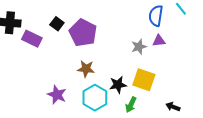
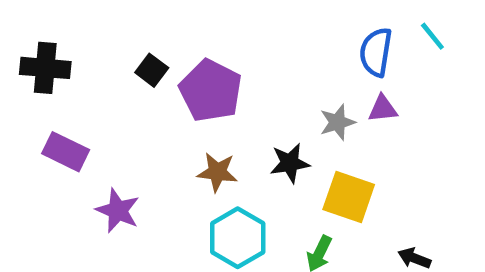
purple rectangle: (32, 39) -> (66, 152), moved
black star: (118, 85) -> (290, 163), moved
purple star: (57, 95) -> (118, 211), moved

